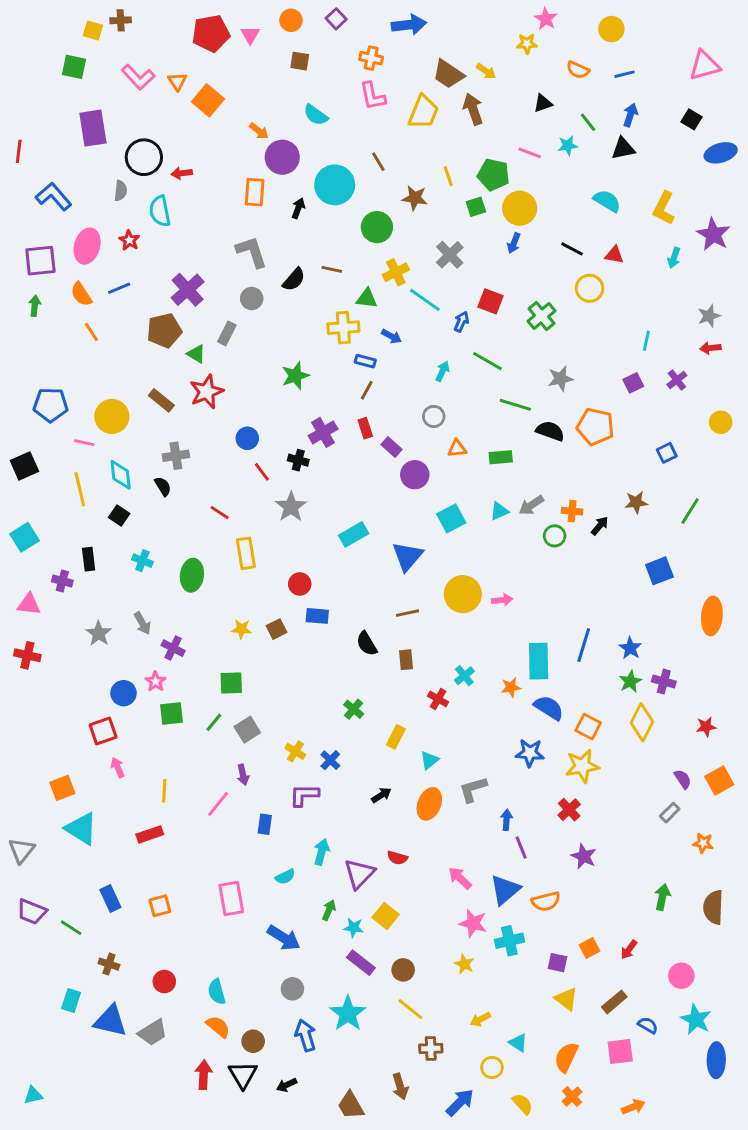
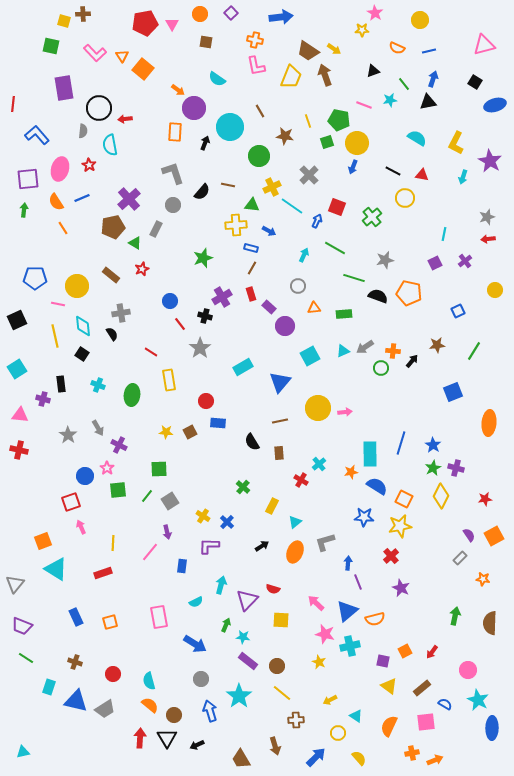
red star: (207, 392) -> (142, 269), size x0.6
yellow square: (386, 916) -> (281, 620), moved, turned -36
green line: (71, 928) -> (26, 658), moved
orange cross: (572, 1097) -> (412, 753), moved, turned 32

